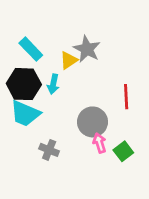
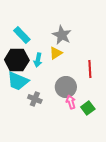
yellow triangle: (69, 60) -> (56, 53), moved
gray cross: (49, 150) -> (35, 99), moved

